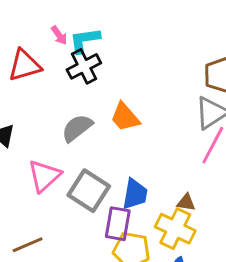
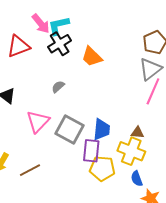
pink arrow: (59, 35) -> (41, 24), size x1.5
orange trapezoid: (125, 117) -> (92, 57), moved
gray semicircle: (77, 128) -> (58, 87), size x0.6

